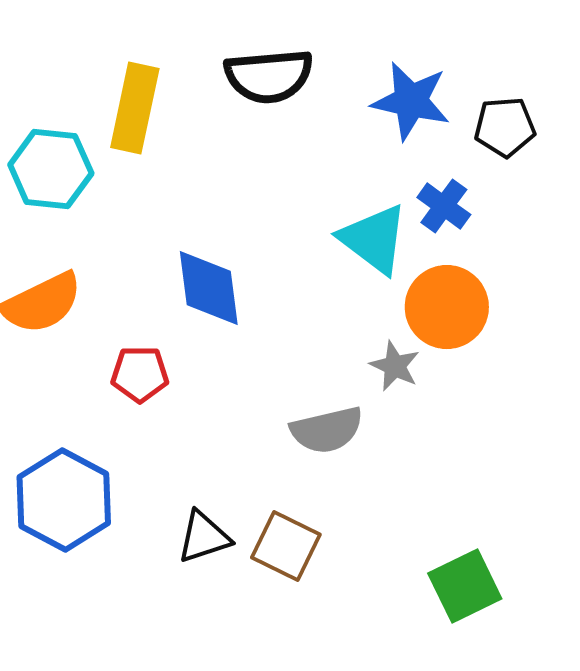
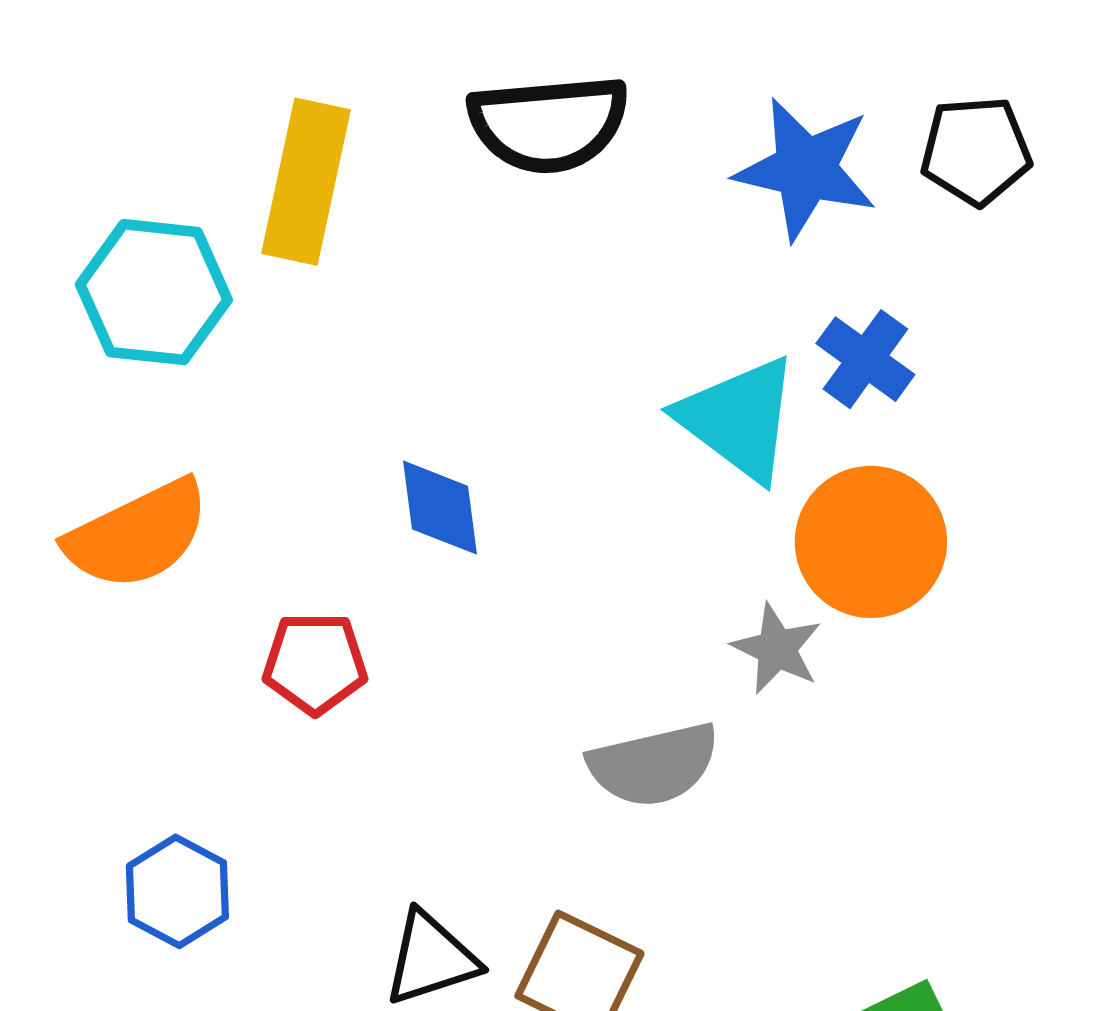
black pentagon: (505, 127) -> (976, 151), moved
blue diamond: (209, 288) -> (440, 508), size x0.7
blue hexagon: (64, 500) -> (177, 891), size x0.6

